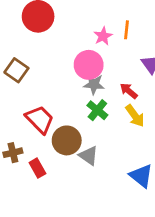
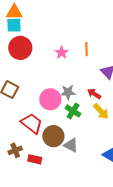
pink star: (103, 36) -> (62, 53), moved
pink circle: (89, 65) -> (50, 99), moved
red rectangle: (37, 168) -> (35, 159), turned -40

